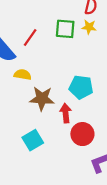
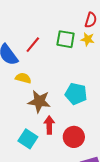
red arrow: (66, 113) -> (49, 125), moved
cyan square: (33, 140) -> (28, 139), turned -30

